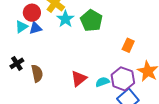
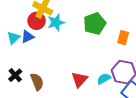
red circle: (32, 13) -> (37, 21), moved
cyan star: (65, 19) -> (56, 22), turned 30
green pentagon: (91, 21) -> (95, 24), moved, turned 30

